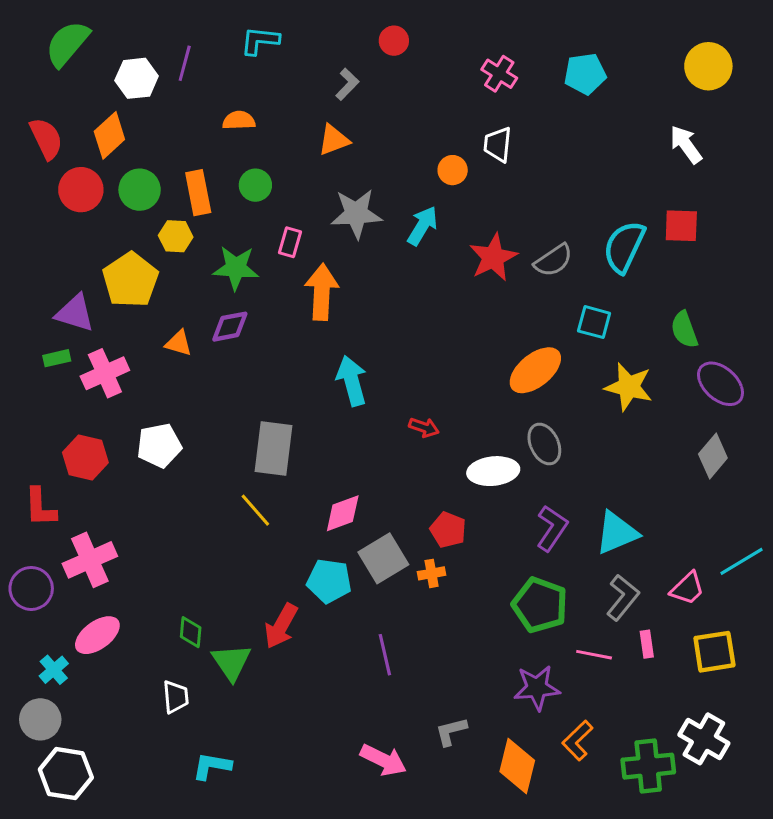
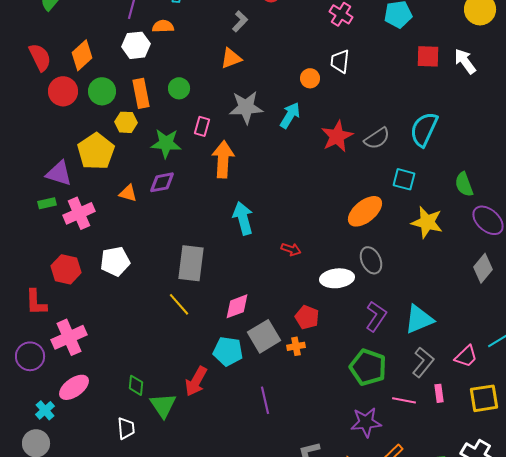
white hexagon: (137, 78) -> (136, 45), moved
orange semicircle: (239, 120) -> (163, 26), moved
red square: (681, 226) -> (428, 56), moved

